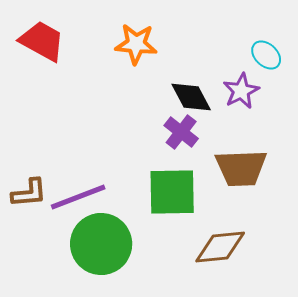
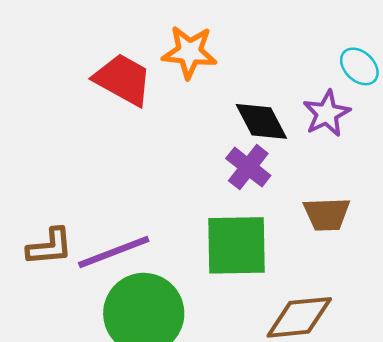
red trapezoid: (42, 41) -> (123, 79), moved
brown trapezoid: (241, 168) -> (327, 214), size x0.7

